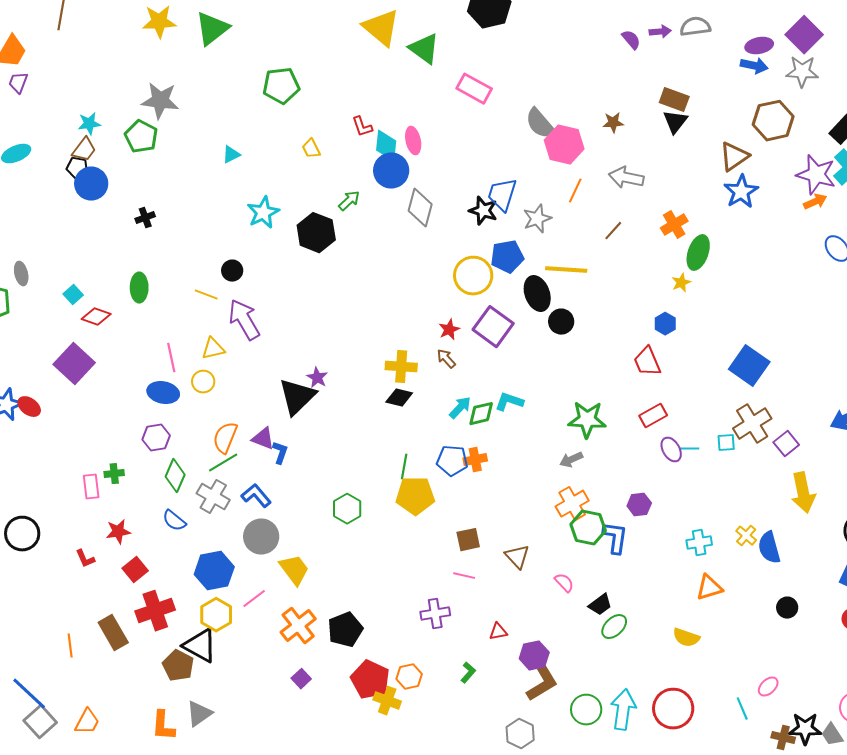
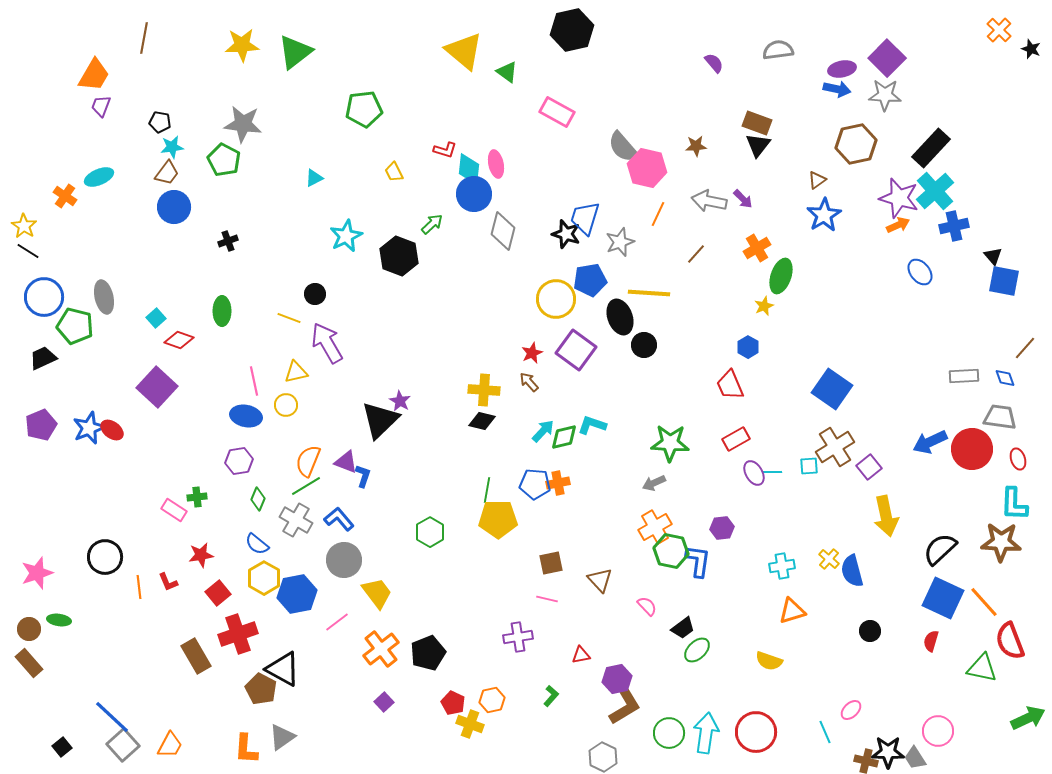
purple arrow: (660, 32) -> (743, 199), moved, turned 50
green triangle: (424, 49) -> (507, 72), size x0.7
red L-shape: (362, 127) -> (445, 150), turned -55
brown triangle: (734, 157) -> (817, 180), size x0.6
black pentagon: (77, 168) -> (160, 122), moved
gray ellipse: (21, 274) -> (104, 297), size x1.4
green diamond: (175, 476) -> (258, 499), size x0.7
pink rectangle: (91, 487) -> (174, 510), turned -50
yellow hexagon: (216, 615) -> (264, 578), moved
orange line: (70, 646) -> (139, 587), moved
red pentagon: (370, 680) -> (453, 703), size x0.6

